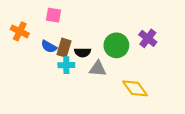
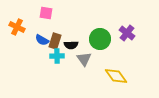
gray triangle: (98, 69) -> (84, 59), turned 49

